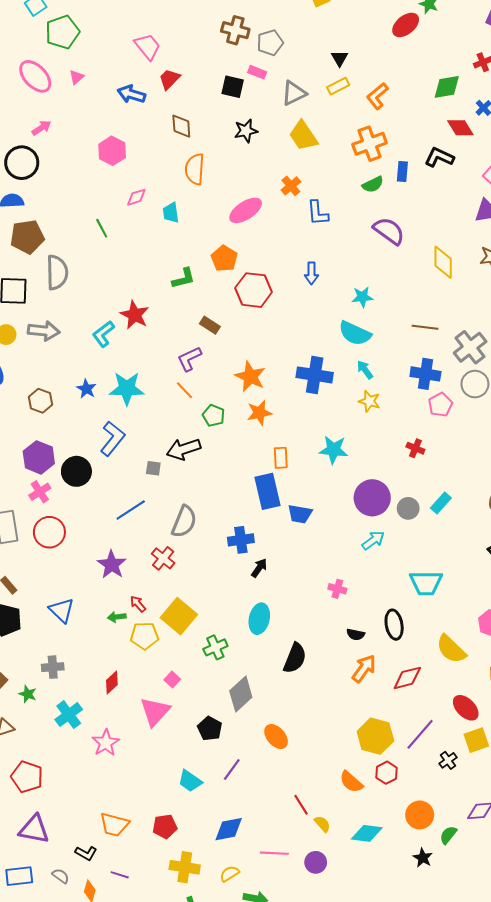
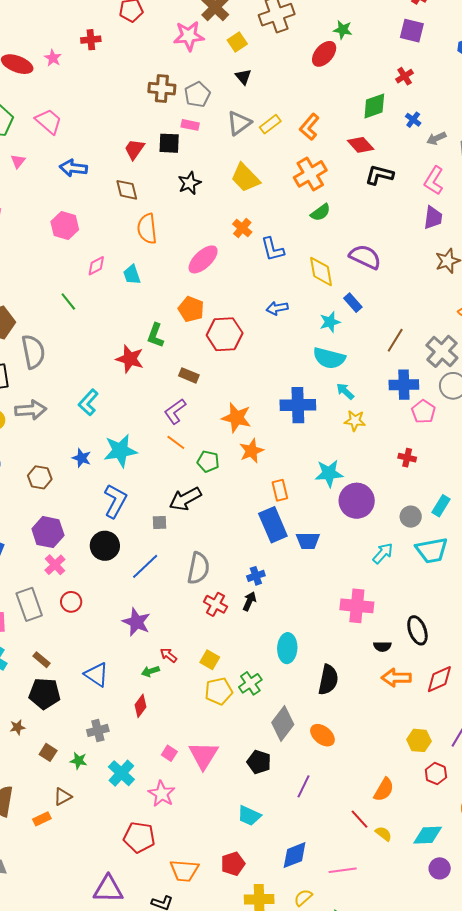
pink trapezoid: (147, 46) -> (49, 121), moved
black triangle: (339, 58) -> (243, 77), moved
red trapezoid: (169, 79) -> (134, 149), moved
gray triangle: (294, 93) -> (239, 123), moved
red diamond: (460, 128) -> (361, 145), moved
blue rectangle: (402, 171) -> (353, 303), moved, turned -36
purple semicircle: (389, 231) -> (365, 257), moved
yellow diamond: (443, 262) -> (321, 271), moved
blue arrow: (311, 273) -> (277, 308), turned 90
green L-shape: (184, 278) -> (155, 335), turned 135
red star: (135, 315) -> (130, 359), moved
brown line: (425, 327) -> (395, 340), turned -55
black circle: (76, 471) -> (105, 546), moved
purple circle: (372, 498) -> (357, 501), moved
red circle: (49, 532) -> (71, 602), size x0.7
blue cross: (241, 540) -> (256, 576), size x0.7
red cross: (163, 558) -> (216, 604), moved
black arrow: (259, 568) -> (249, 601), moved
cyan trapezoid: (426, 583) -> (432, 550), moved
pink cross: (337, 589) -> (357, 606), size x1.8
yellow square: (179, 616) -> (210, 660), size x0.6
yellow pentagon: (144, 636) -> (219, 691), moved
orange arrow: (364, 669) -> (396, 678), turned -116
pink square: (172, 679) -> (169, 753), moved
red diamond: (112, 683) -> (140, 706), moved
yellow hexagon: (375, 736) -> (419, 740), size x0.7
orange ellipse: (276, 737) -> (322, 735), moved
purple line: (232, 769) -> (303, 786), moved
red pentagon: (27, 777) -> (139, 837), moved
orange semicircle: (351, 782) -> (384, 790), moved, turned -90
purple circle: (316, 862) -> (440, 868), moved

